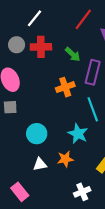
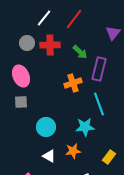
red line: (83, 19) -> (74, 19), moved
cyan star: (78, 134) -> (85, 127), turned -30
white triangle: (40, 164) -> (49, 156), turned 40

